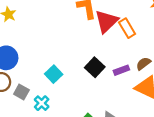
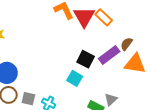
purple rectangle: (121, 70) -> (109, 55), size x1.5
cyan square: (54, 74) -> (75, 78), moved

